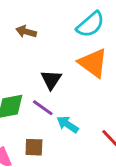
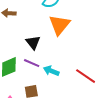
orange triangle: (93, 63) -> (60, 25), turned 45

